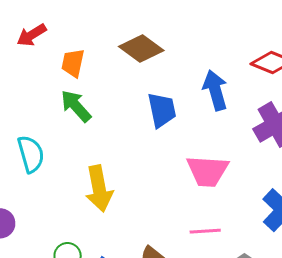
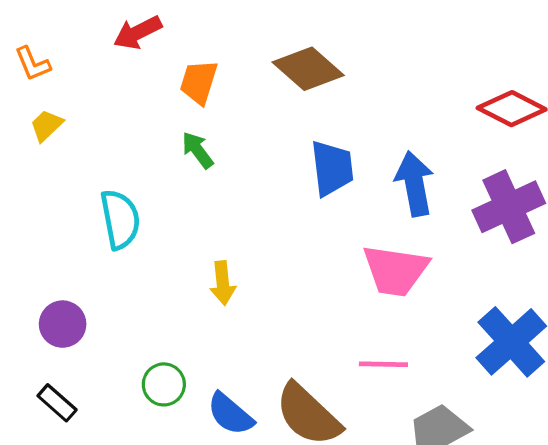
blue arrow: (215, 90) -> (415, 184), moved
green arrow: (76, 106) -> (198, 150), size x0.7
yellow arrow: (99, 189) -> (223, 283), size x0.6

